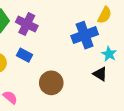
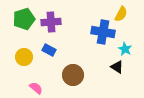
purple cross: (27, 24) -> (51, 22), turned -30
blue cross: (85, 35) -> (103, 32), turned 30

